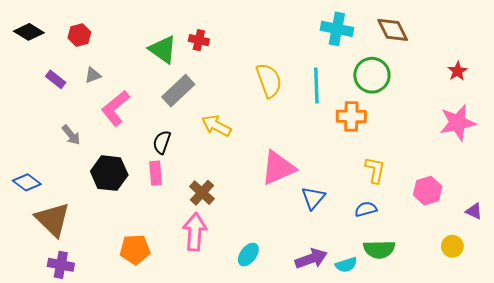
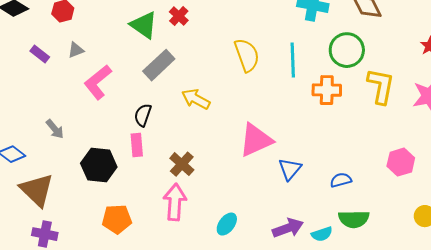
red cross: (199, 40) -> (179, 16), turned 30
gray arrow: (71, 135) -> (55, 129), moved
yellow L-shape: (375, 170) -> (381, 86), moved, size x1.4
black hexagon: (109, 173) -> (99, 165), moved

